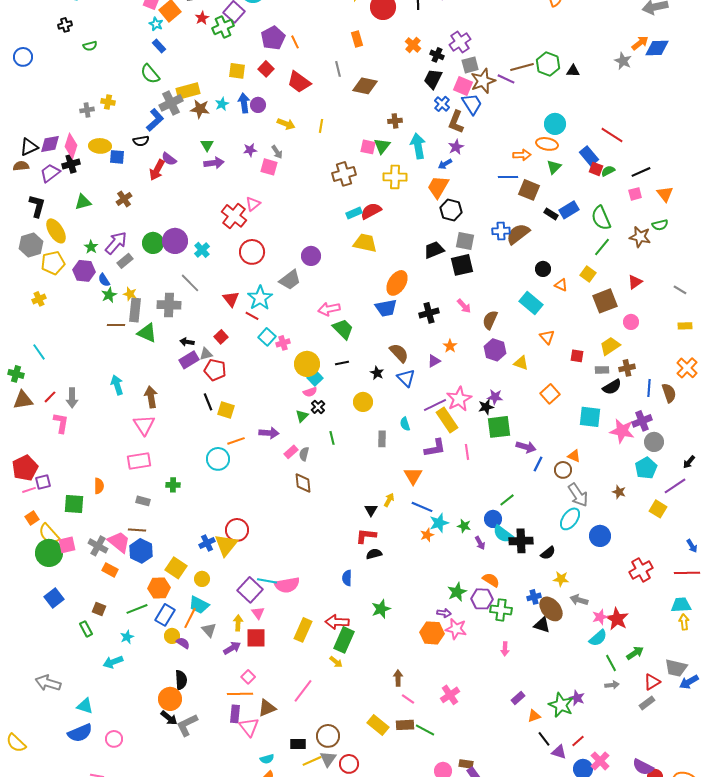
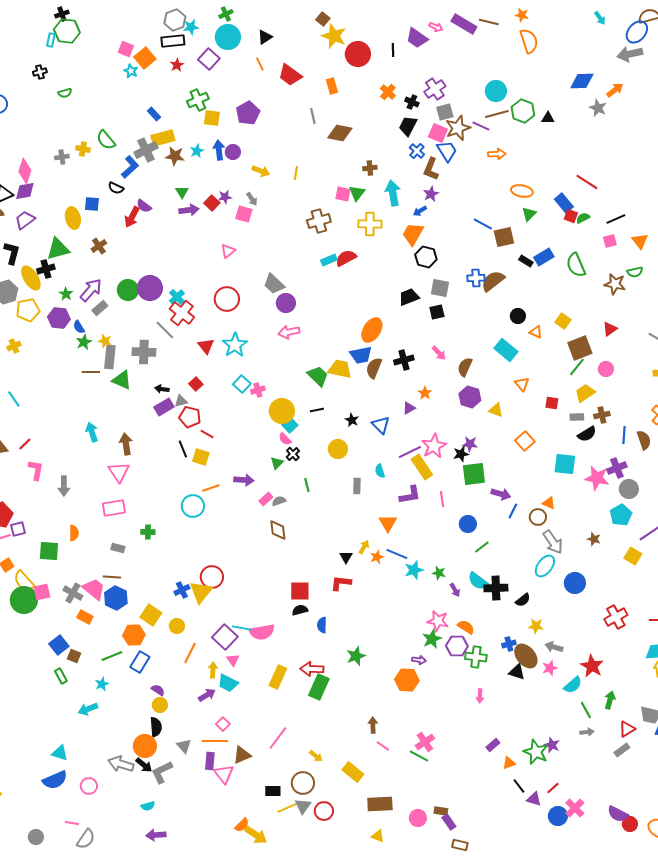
green cross: (223, 27) -> (198, 100), moved
purple pentagon: (273, 38) -> (248, 113), moved
orange line: (295, 42) -> (260, 64), moved
blue rectangle: (159, 46) -> (154, 114), moved
blue diamond: (657, 48) -> (582, 81), moved
red square: (266, 69) -> (212, 203), moved
green semicircle: (150, 74) -> (106, 140), moved
red trapezoid: (299, 82) -> (290, 75), moved
cyan circle: (555, 124) -> (496, 91), moved
black semicircle: (141, 141) -> (116, 188), turned 35
pink diamond: (71, 146) -> (25, 171), moved
yellow ellipse: (100, 146) -> (73, 218), moved, turned 75
orange arrow: (522, 155) -> (497, 154), moved
black cross: (71, 164) -> (46, 269), moved
blue line: (508, 177) -> (483, 224), turned 30
brown square: (529, 190) -> (504, 237), turned -35
green triangle: (83, 202) -> (58, 249), size x1.4
red cross: (234, 216) -> (182, 313), moved
yellow trapezoid: (365, 243) -> (340, 369), moved
green line: (602, 247) -> (577, 367), moved
black square: (462, 265) -> (437, 312), size x0.7
gray trapezoid: (290, 280) -> (274, 284), moved, turned 80
pink arrow: (329, 309) -> (289, 332), moved
red line: (252, 316) -> (207, 434), moved
brown semicircle: (399, 353) -> (374, 368), moved, turned -115
pink semicircle: (310, 392) -> (285, 439), turned 64
gray arrow: (72, 398) -> (64, 486), moved
gray semicircle: (304, 454) -> (279, 501), turned 56
blue circle: (493, 519) -> (468, 524), moved
orange star: (427, 535) -> (377, 557), moved
black semicircle: (374, 554) -> (300, 610), moved
blue square: (54, 598) -> (59, 645), moved
cyan trapezoid: (199, 605) -> (228, 683), moved
pink star: (600, 617) -> (550, 668), moved
orange line: (190, 618) -> (190, 653), moved
pink star: (456, 629) -> (438, 621), moved
gray triangle: (209, 630) -> (184, 746), moved
yellow circle: (172, 636) -> (160, 705), moved
red square: (256, 638) -> (300, 591), moved
green arrow: (635, 653) -> (610, 700), turned -42
yellow arrow: (336, 662) -> (316, 756), moved
gray arrow: (48, 683) -> (121, 764), moved
brown rectangle: (405, 725) -> (380, 804), moved, size x1.4
green line: (425, 730) -> (419, 756), moved
cyan semicircle: (267, 759) -> (148, 806), moved

